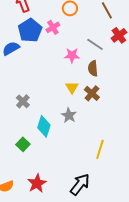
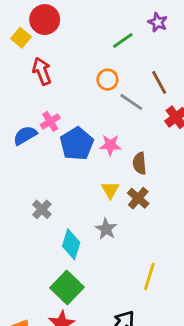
pink cross: (53, 27) -> (50, 121), moved
blue pentagon: (30, 30) -> (77, 144), moved
gray line: (95, 44) -> (131, 102), moved
green square: (23, 144) -> (67, 288), moved, size x1.6

